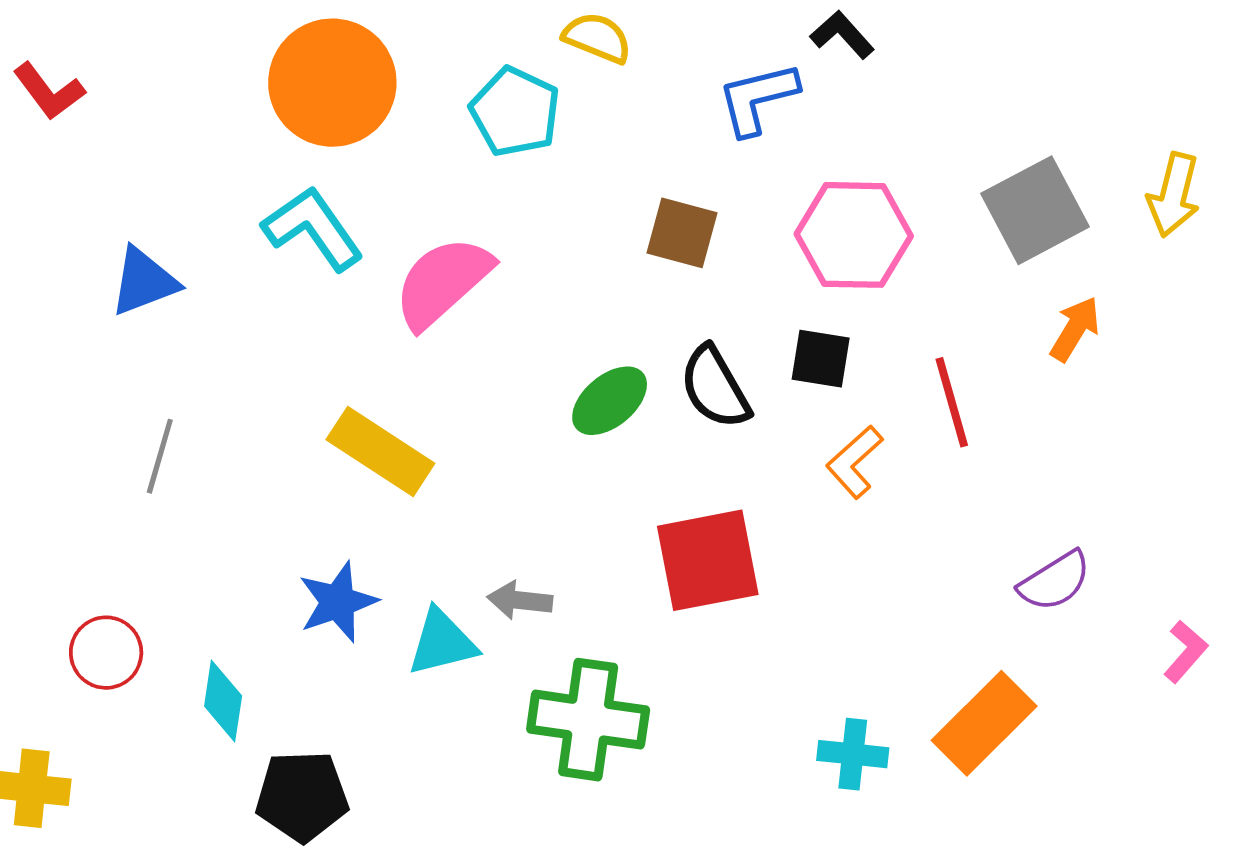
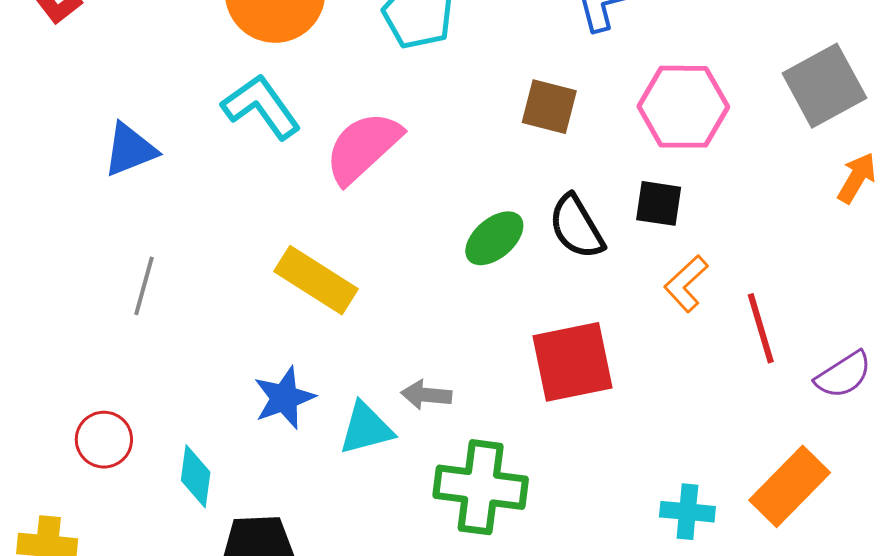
red line: (952, 402) -> (761, 328), moved

